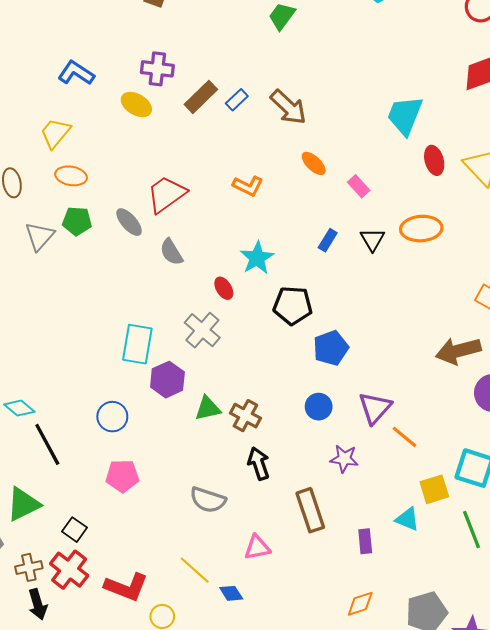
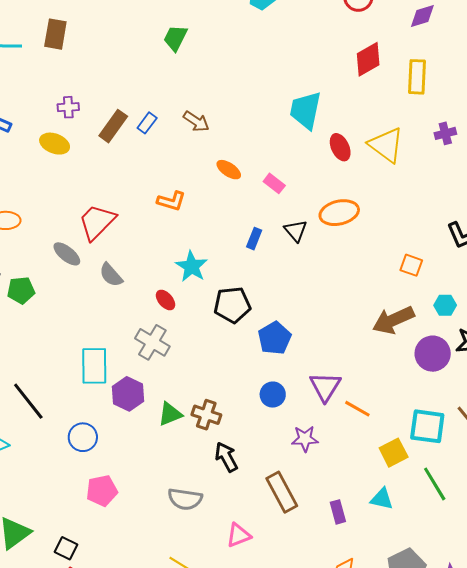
purple cross: (157, 69) -> (68, 107), size x0.7
brown arrow: (288, 107) -> (196, 121), size x0.7
green pentagon: (77, 221) -> (21, 290), moved
black line: (47, 444) -> (28, 401), moved
cyan triangle: (407, 519) -> (382, 499), moved

